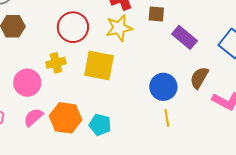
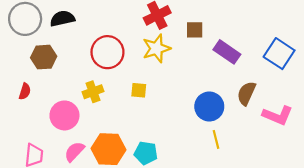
yellow square: (99, 65) -> (139, 90), size x0.5

